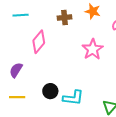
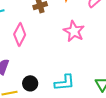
black circle: (50, 91) -> (30, 83), moved

